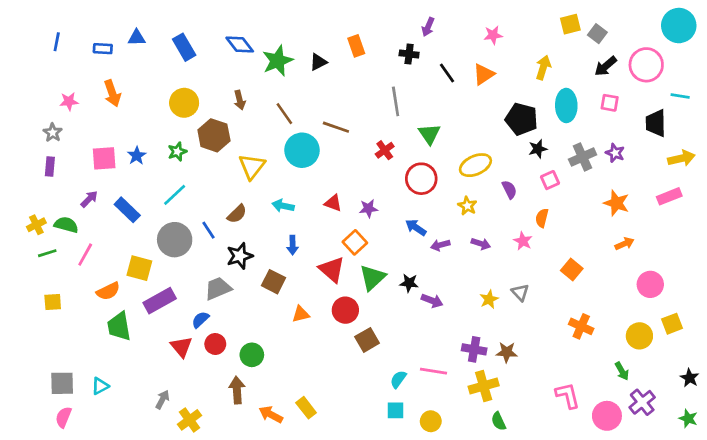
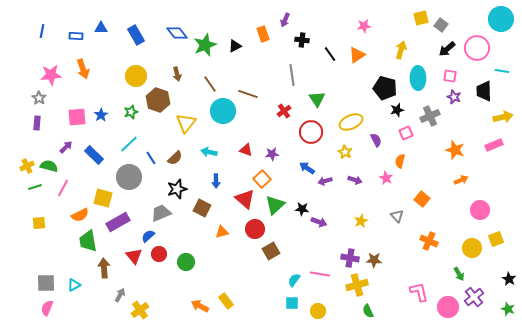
purple arrow: (428, 27) -> (285, 20), moved
pink star: (69, 101) -> (51, 75), size x1.5
purple star: (615, 153) -> (454, 97), moved
blue line: (208, 230) -> (151, 158), moved
gray triangle: (520, 293) -> (397, 216), moved
brown arrow: (237, 390) -> (104, 268), moved

